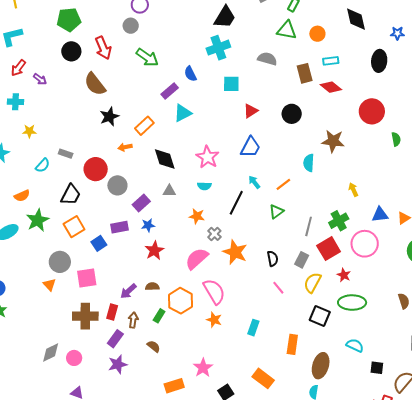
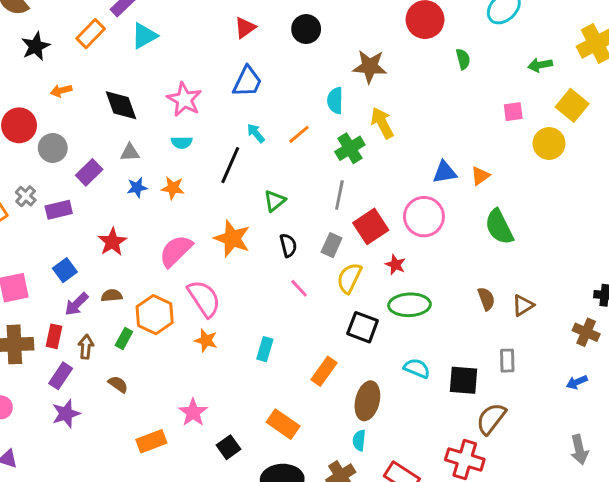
orange rectangle: (144, 126) -> (91, 34), moved
yellow arrow: (353, 190) -> (382, 123), moved, size x1.5
green triangle: (276, 212) -> (275, 201), moved
green cross: (339, 221) -> (350, 148), moved
blue star: (148, 225) -> (137, 187), moved
gray cross: (214, 234) -> (26, 196), moved
blue square: (99, 243) -> (65, 270), moved
orange rectangle: (292, 344) -> (324, 371), turned 30
black square: (377, 368) -> (463, 380), moved, size x1.5

